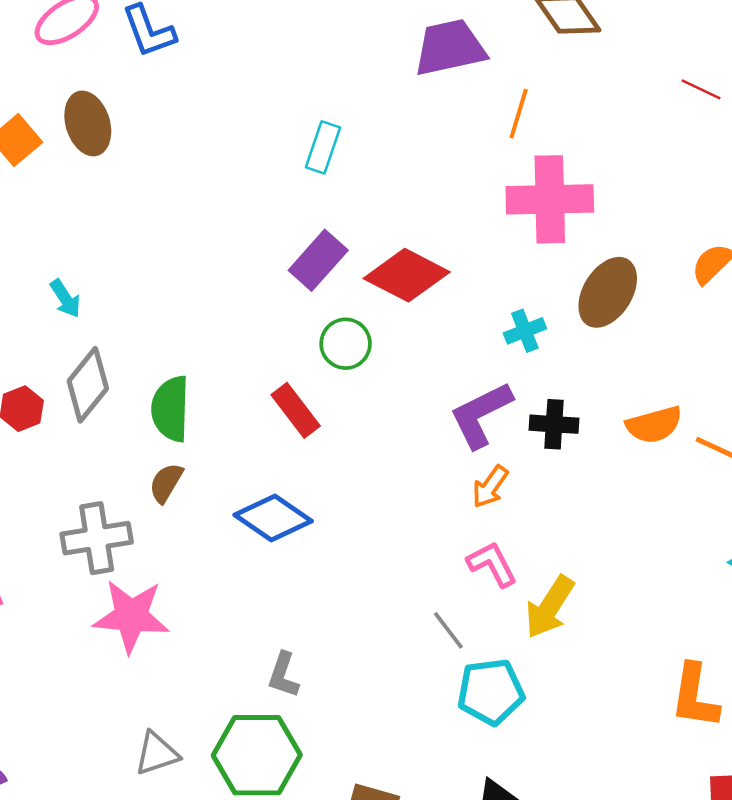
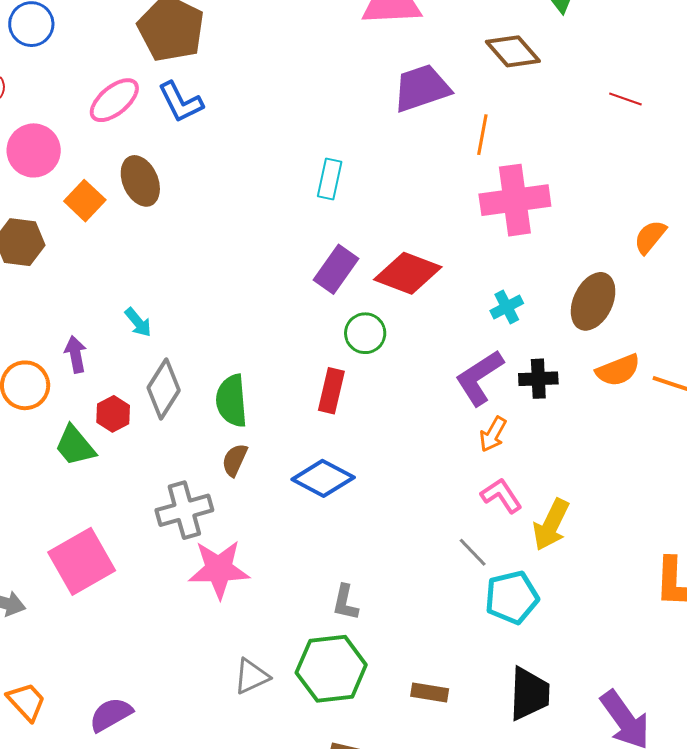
brown ellipse: (608, 292) -> (593, 301), moved
red rectangle: (296, 410) -> (331, 391), turned 57

